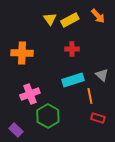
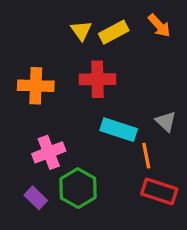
red cross: (72, 49) -> (97, 79), moved, size x1.5
cyan rectangle: (73, 80) -> (119, 130), turned 35
red rectangle: (98, 118) -> (159, 191), size x1.5
purple rectangle: (16, 130) -> (36, 198), moved

